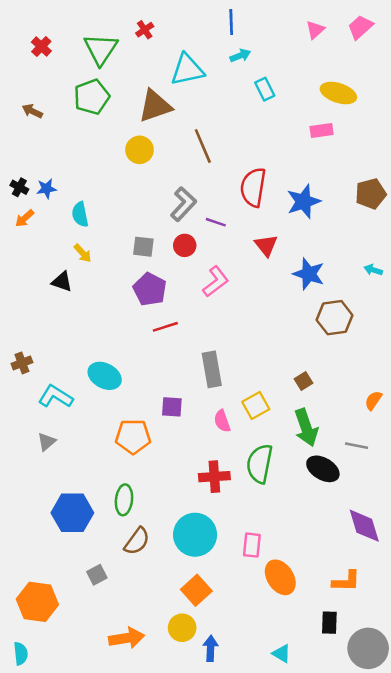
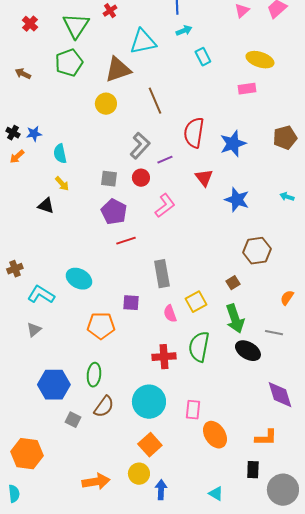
purple line: (216, 222) -> (165, 160), turned -42
brown hexagon: (335, 318) -> (257, 251), moved
gray square: (97, 575) -> (73, 420), moved, turned -35

